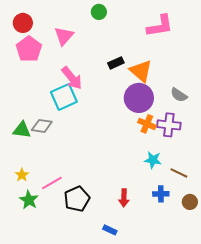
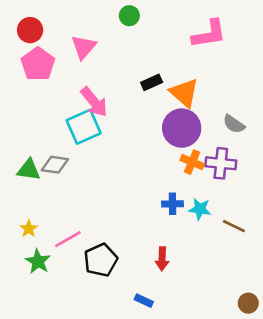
blue cross: (161, 194) -> (172, 204), moved
brown circle: (190, 202) -> (248, 303), moved

